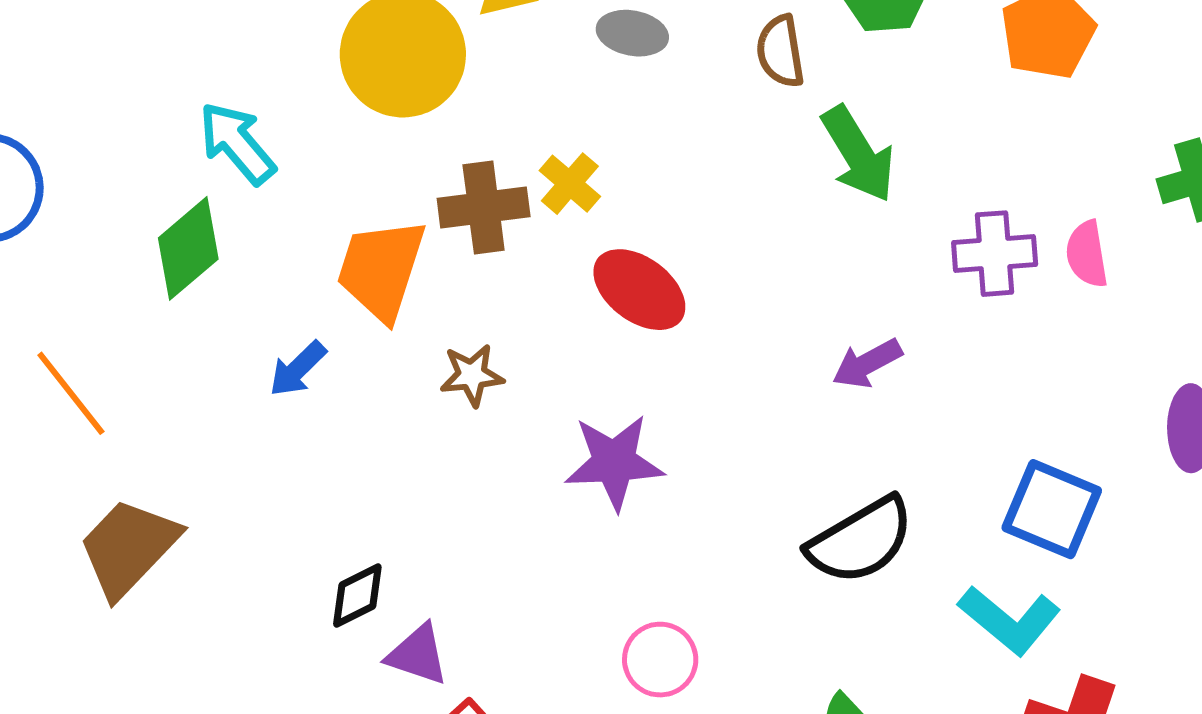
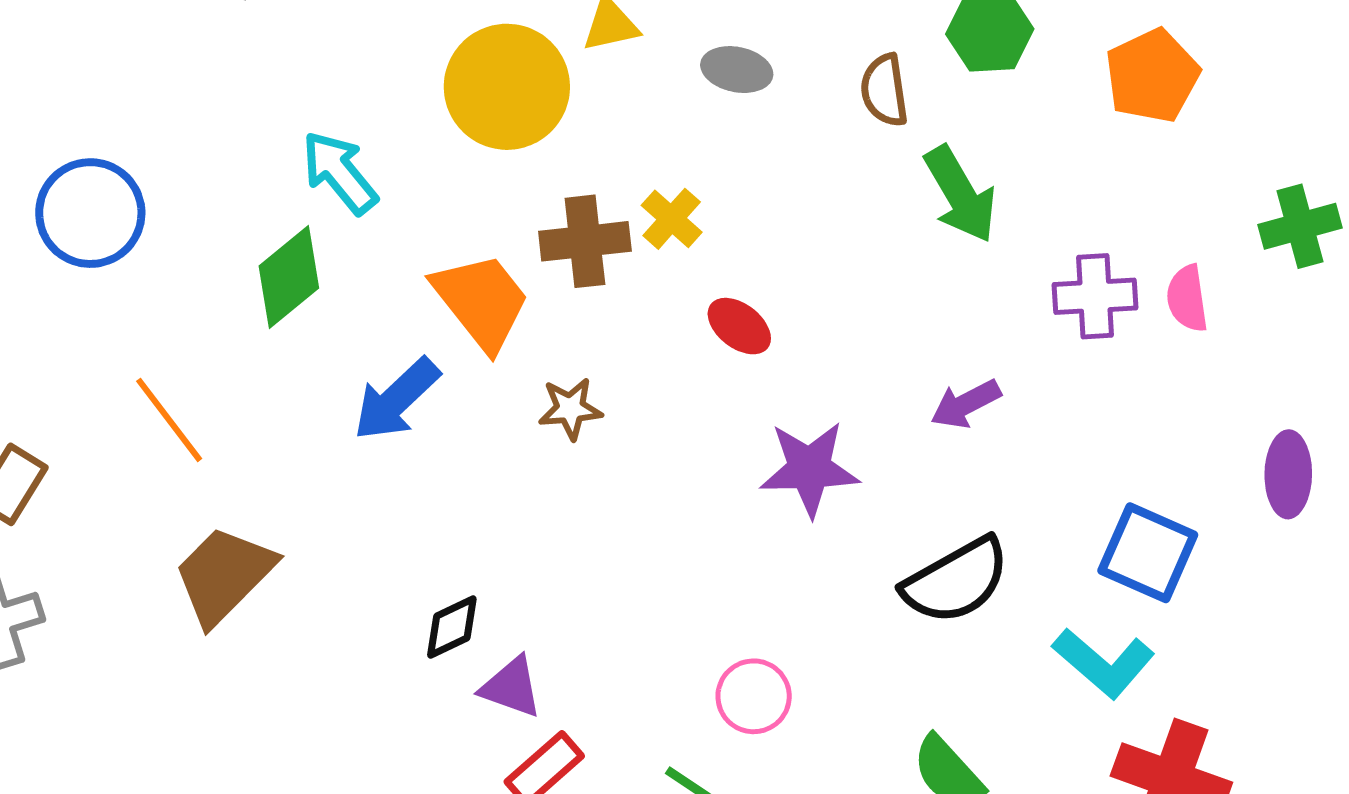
orange trapezoid: (381, 269) -> (481, 301), turned 123
red ellipse: (639, 290) -> (739, 326), size x0.7
blue arrow: (298, 369) -> (396, 399), size x1.5
purple star: (614, 462) -> (809, 469), moved

